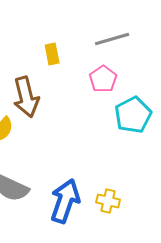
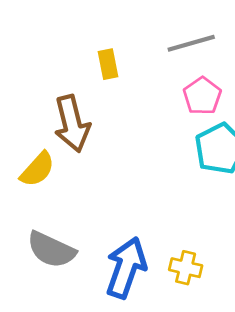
pink pentagon: (103, 79) -> (202, 96), moved

